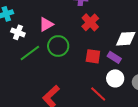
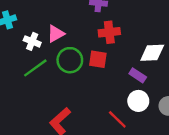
red cross: (90, 22) -> (109, 32), turned 36
white cross: (18, 32) -> (32, 41), moved
red square: (93, 56) -> (98, 59), moved

